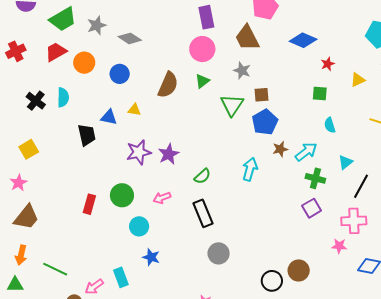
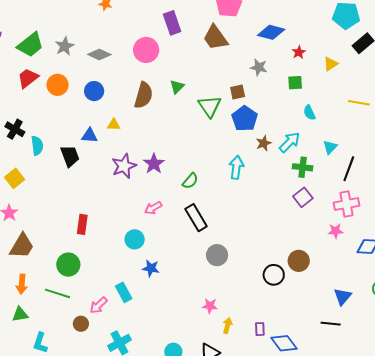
pink circle: (202, 49) -> (146, 50), moved
gray star: (242, 71) -> (259, 67), moved
cyan semicircle: (63, 97) -> (37, 146), moved
green circle: (122, 195) -> (68, 265), moved

